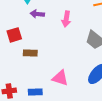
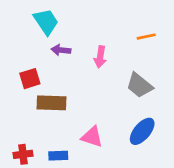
brown rectangle: (30, 53) -> (51, 103), size x1.5

